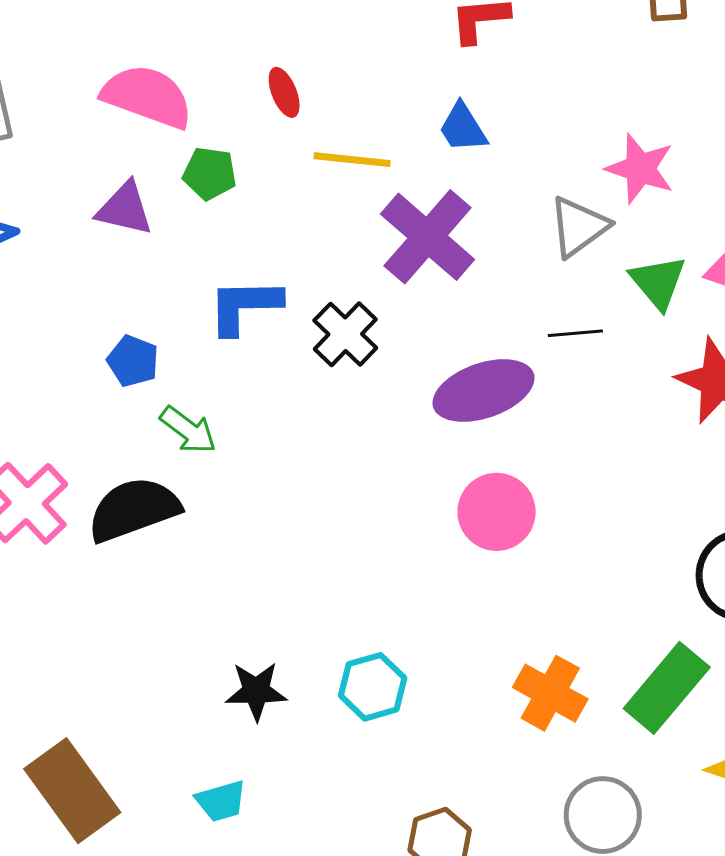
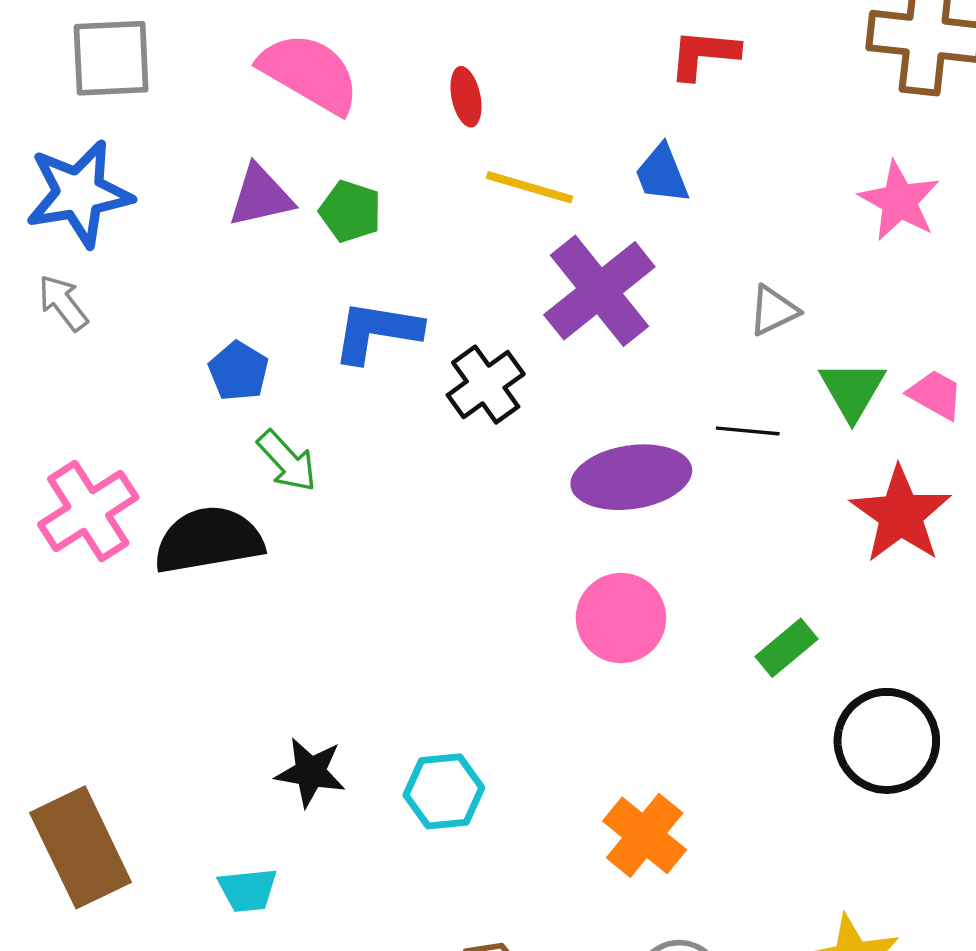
pink star: (640, 169) -> (899, 201), moved
green pentagon: (210, 174) -> (350, 211), moved
purple triangle: (125, 209) -> (261, 196), turned -36
gray triangle: (579, 227) -> (773, 310), size x0.7
green rectangle: (667, 688) -> (786, 648), moved, size x0.6

